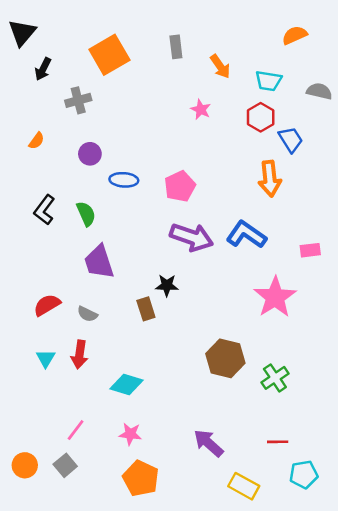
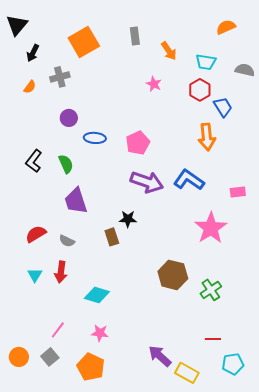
orange semicircle: (36, 141) -> (30, 87), moved
purple arrow: (209, 443) -> (160, 356), moved
orange pentagon: (141, 478) -> (91, 367), moved

